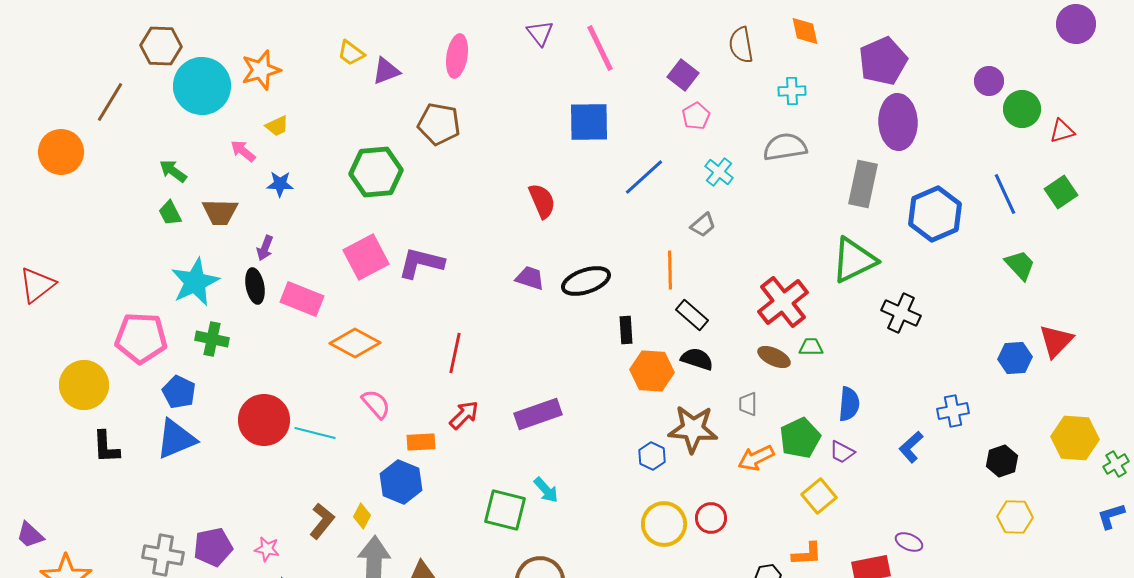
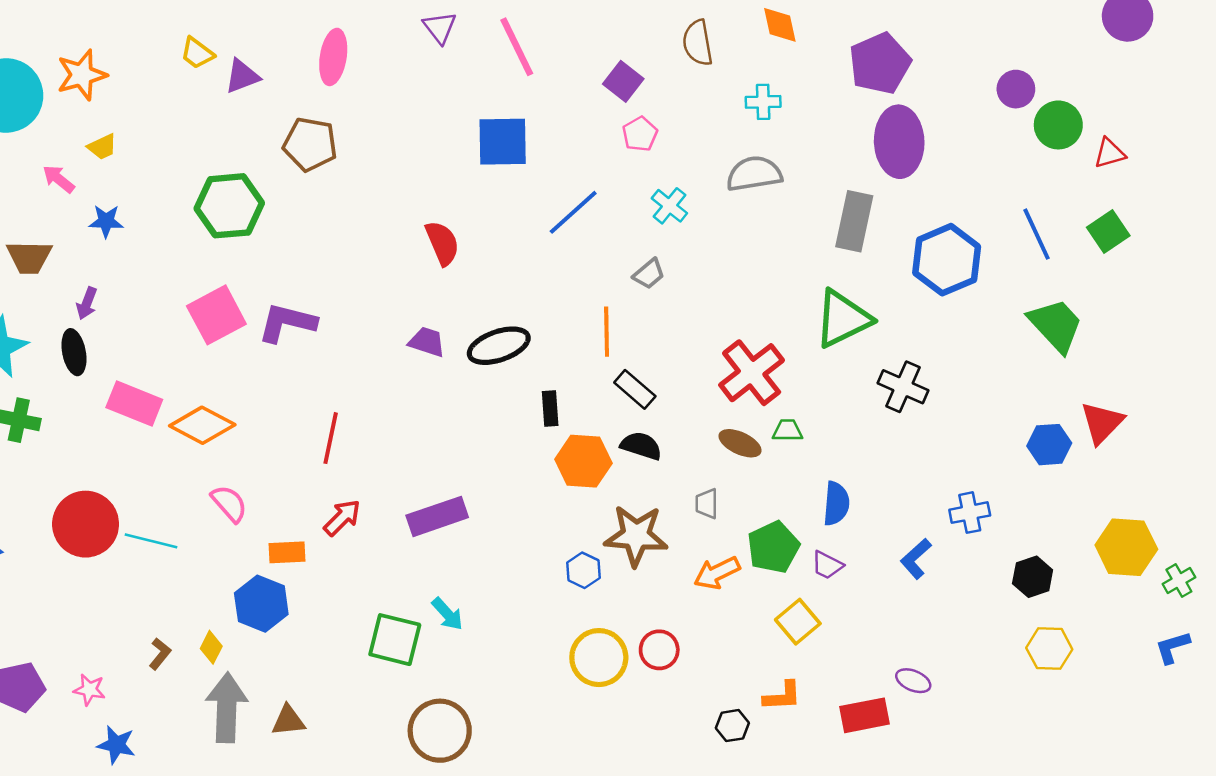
green trapezoid: (1020, 265) -> (1056, 325), size x1.4
pink rectangle: (302, 299) -> (134, 403), moved
brown L-shape: (322, 521) -> (160, 654), size x0.7

